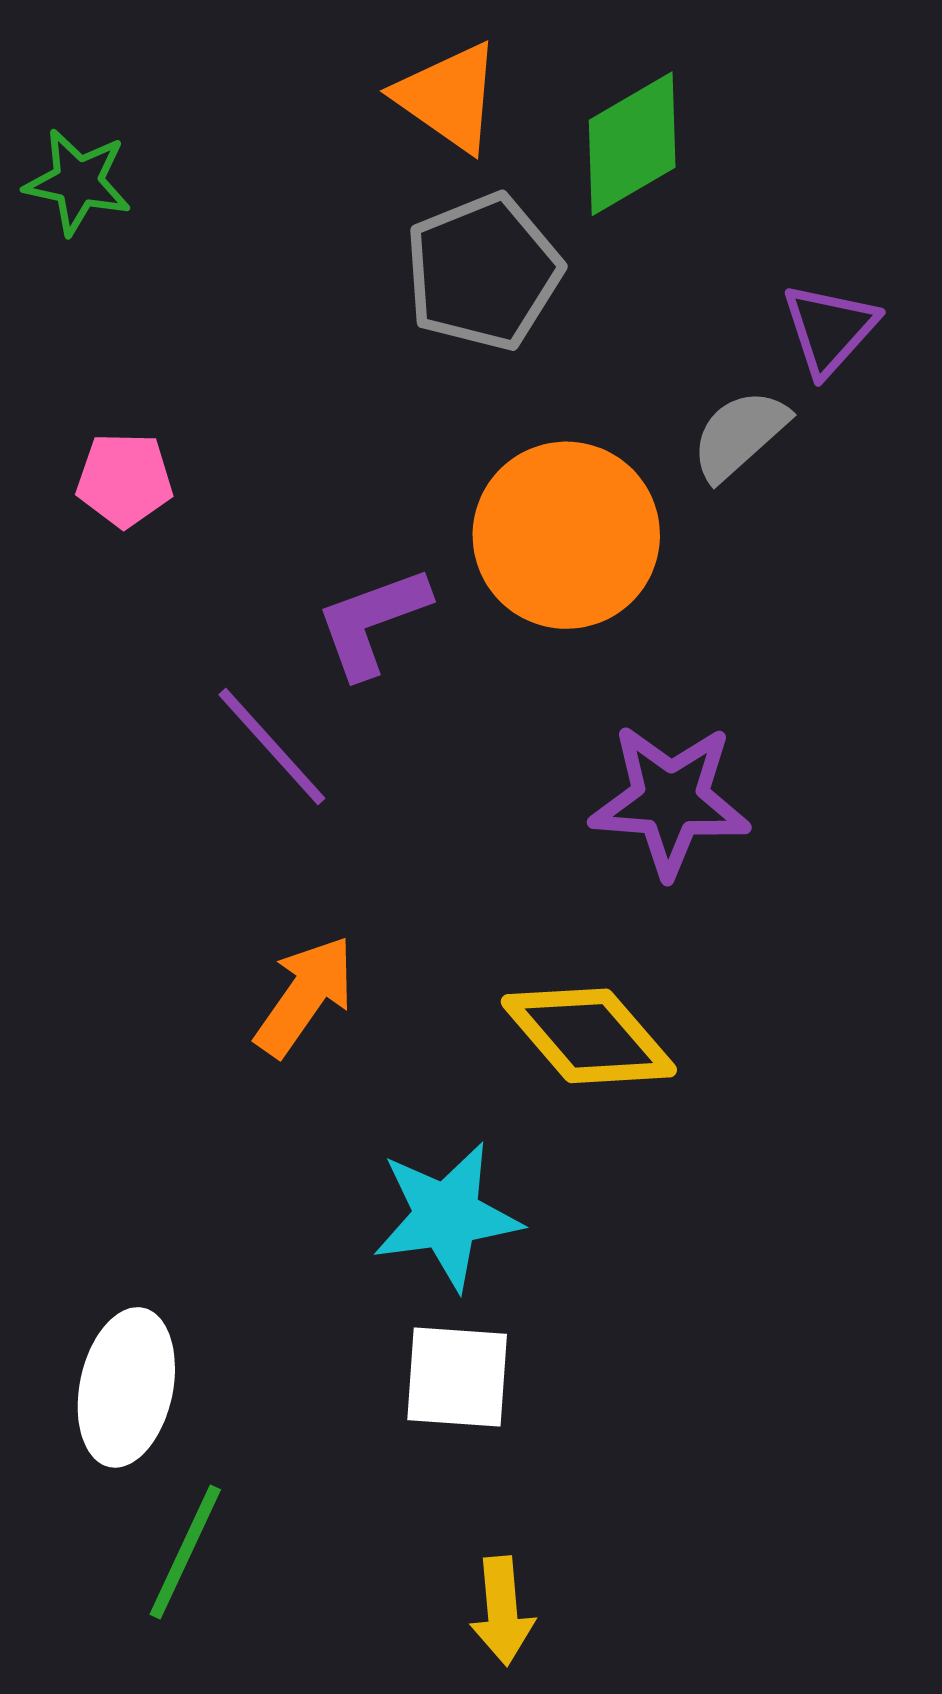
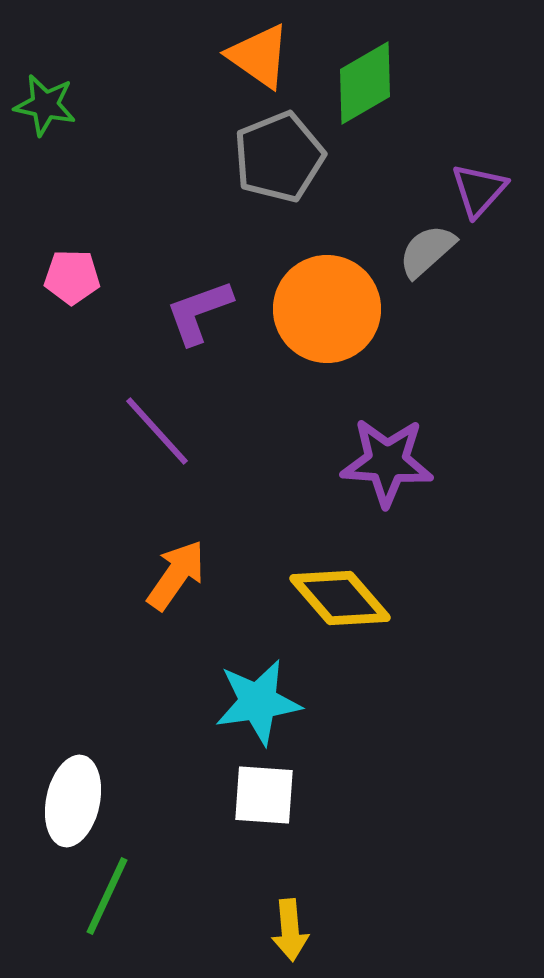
purple L-shape: (372, 622) -> (199, 312), moved

